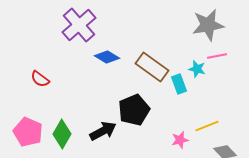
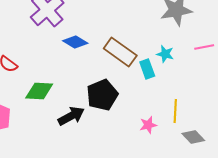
pink line: (217, 56) -> (204, 47), moved
yellow line: (207, 126) -> (175, 111), turned -65
green diamond: (62, 134) -> (39, 91), moved, turned 64

